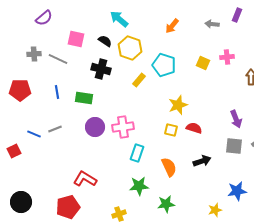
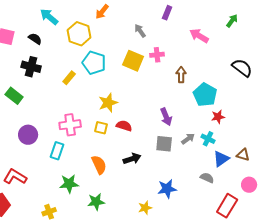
gray arrow: (212, 24) -> (140, 31), moved, turned 48
orange arrow: (172, 26) -> (102, 12), moved
yellow hexagon: (130, 48) -> (79, 34), moved
yellow square: (203, 63) -> (133, 61), size x1.5
green rectangle: (84, 98) -> (14, 96), turned 30
purple circle: (95, 127) -> (28, 135), moved
pink cross: (123, 127) -> (70, 125), moved
cyan rectangle: (137, 153) -> (57, 151), moved

